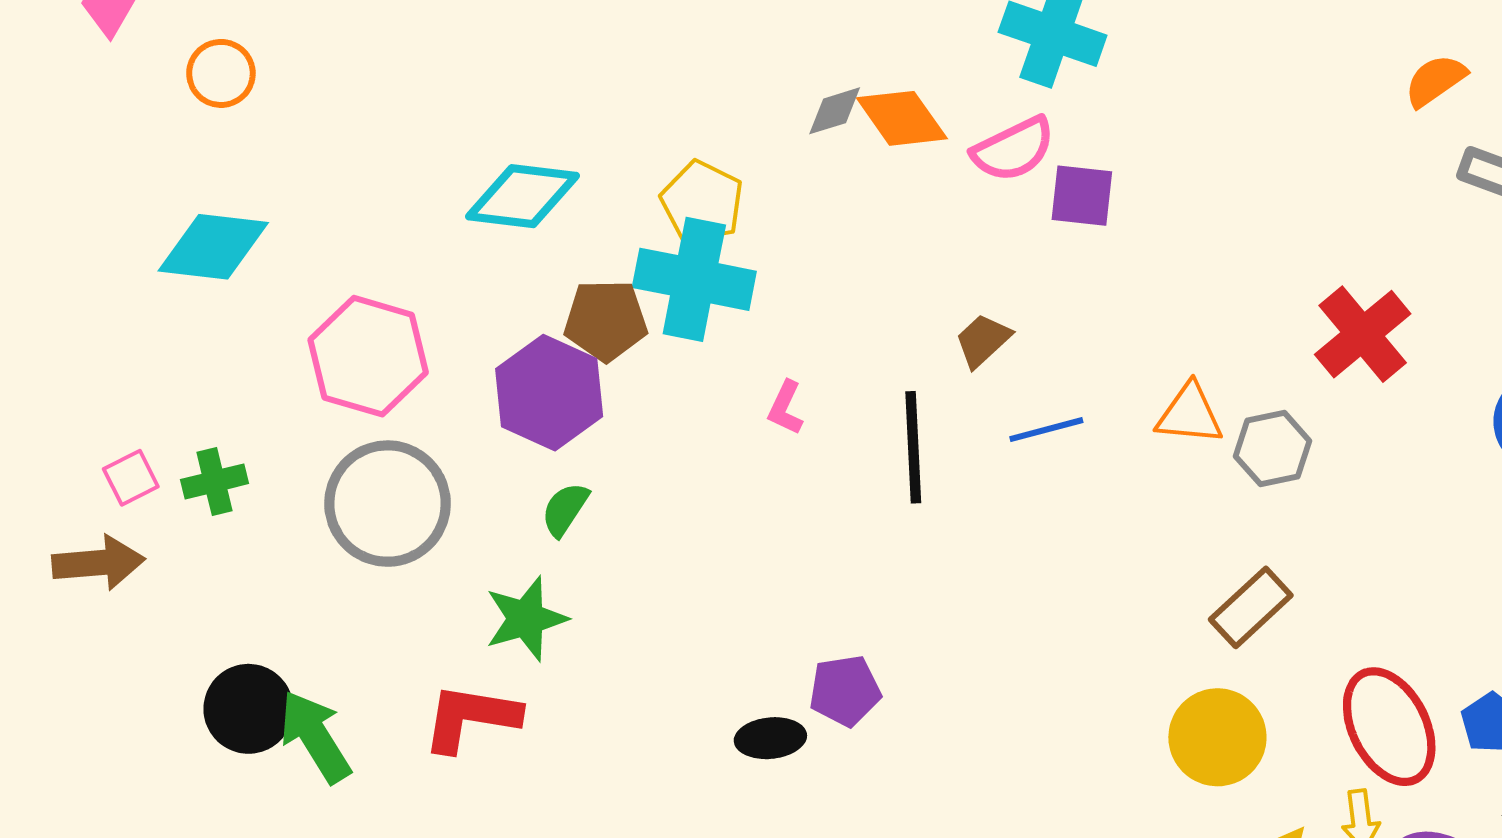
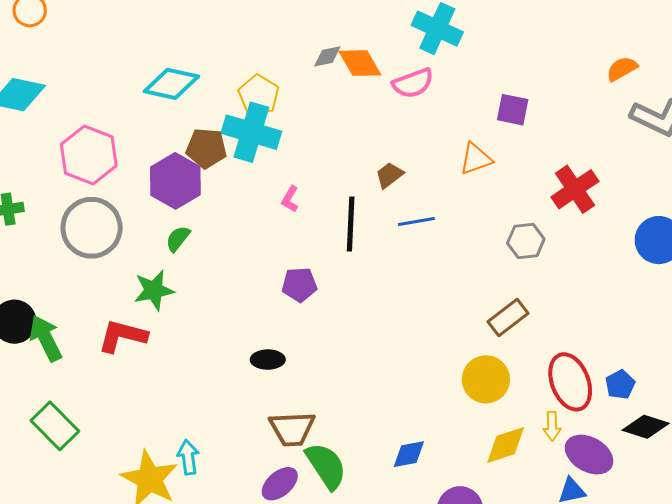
purple square: (1082, 196) -> (513, 110), moved
orange triangle: (1190, 414) -> (476, 159), moved, turned -30
purple pentagon: (845, 691) -> (299, 285), moved

